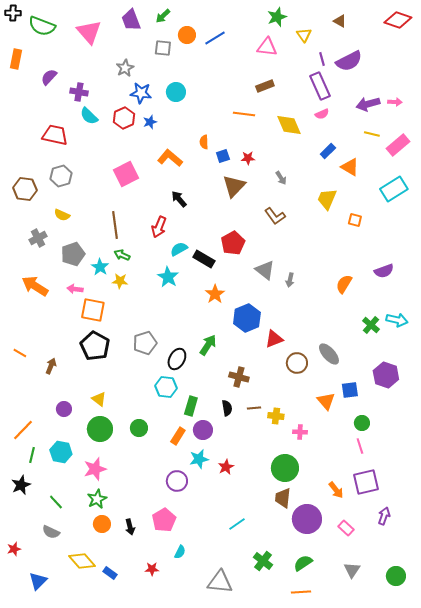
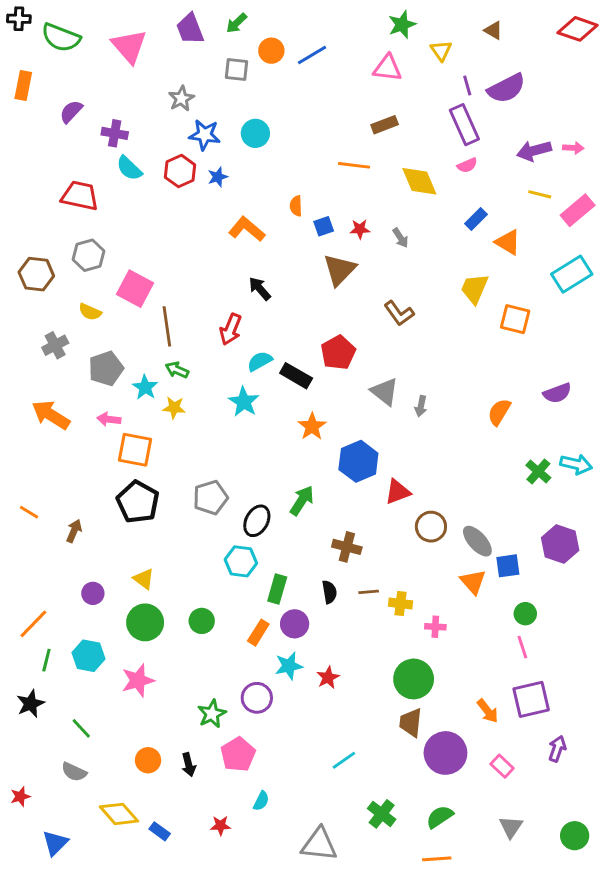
pink square: (126, 174) -> (135, 289), moved, turned -35
gray arrow: (281, 178) -> (401, 238), moved
orange square: (355, 220) -> (515, 319), size x1.5
gray ellipse: (329, 354) -> (477, 541), moved
green star: (97, 499) -> (212, 714), moved

